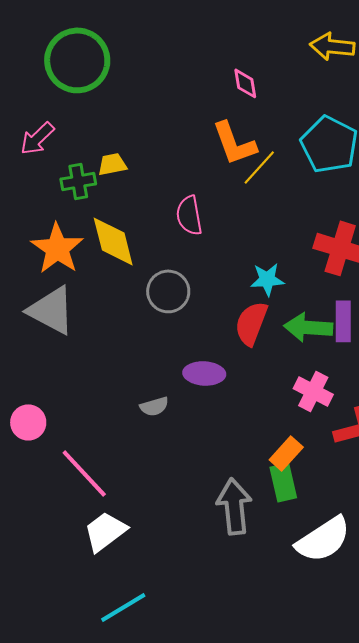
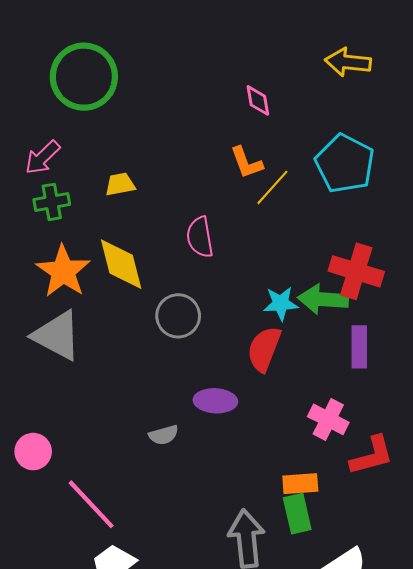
orange L-shape: (234, 143) -> (246, 163), size x0.7
green cross: (78, 181) -> (52, 202), moved
green arrow: (308, 327) -> (323, 299), moved
orange rectangle: (286, 453) -> (300, 484), turned 44

